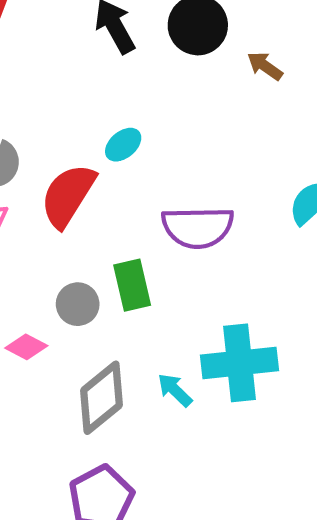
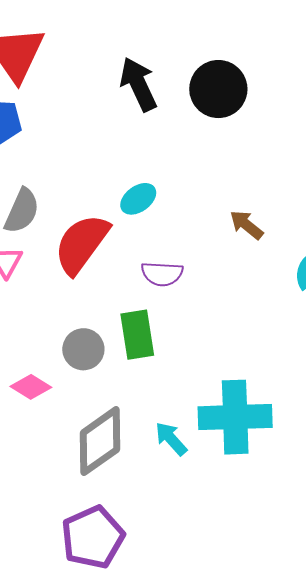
brown arrow: (265, 66) -> (246, 225), moved
purple semicircle: (198, 227) -> (162, 274), moved, size x0.6

